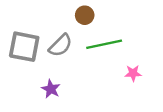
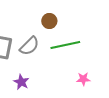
pink star: (133, 73) -> (83, 79), moved

